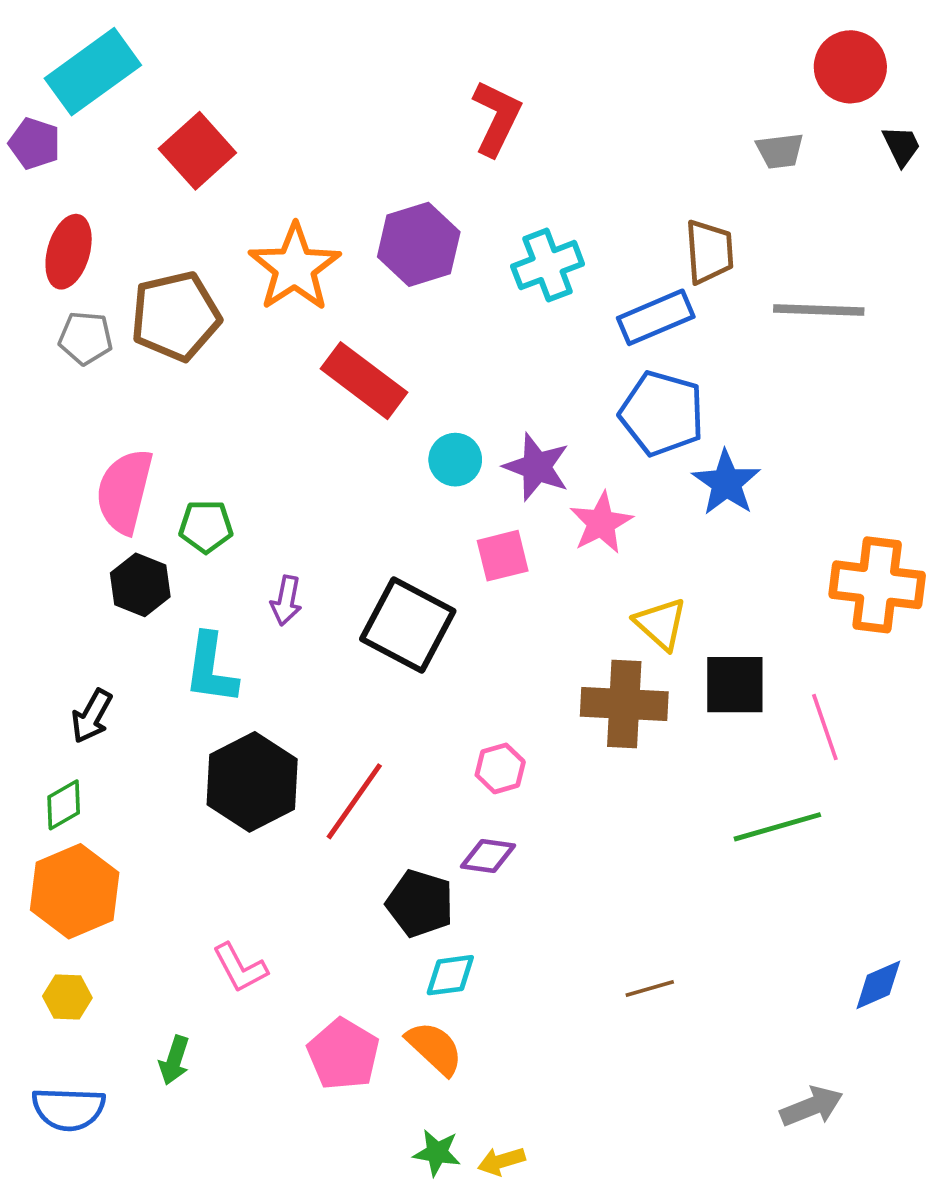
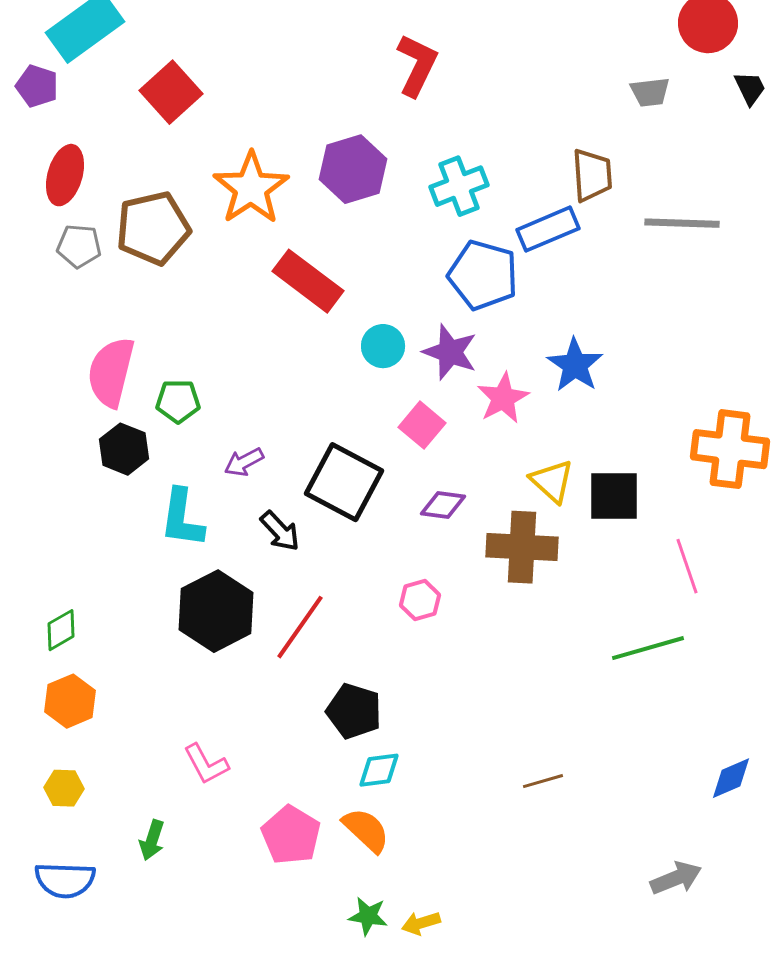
blue pentagon: (662, 413) -> (483, 275), moved
blue star: (726, 483) -> (575, 365), moved
pink square: (503, 556) -> (422, 425), turned -36
purple arrow: (286, 601) -> (244, 462), turned 51
black square: (735, 685) -> (614, 496), moved
black arrow: (92, 716) -> (280, 531), moved, turned -72
purple diamond: (488, 856) -> (443, 505), moved
orange hexagon: (75, 891) -> (70, 701), size x0.7

